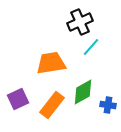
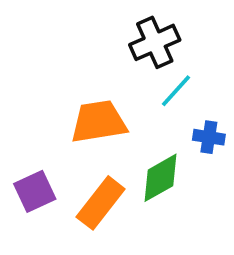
blue cross: (108, 105) -> (209, 137), moved

